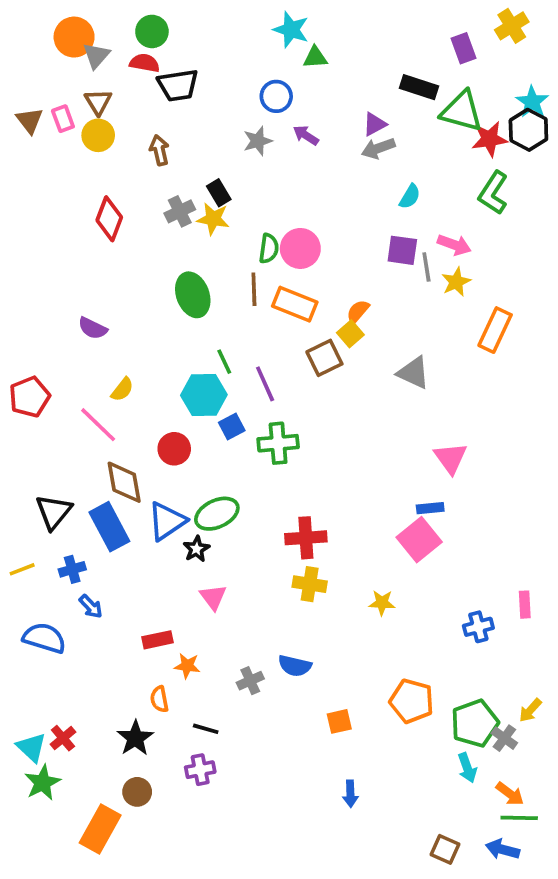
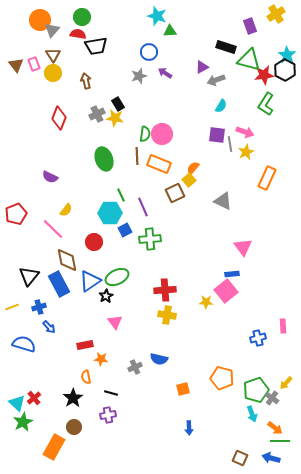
gray arrow: (378, 148) -> (216, 80), moved
yellow star: (382, 603) -> (206, 302), moved

